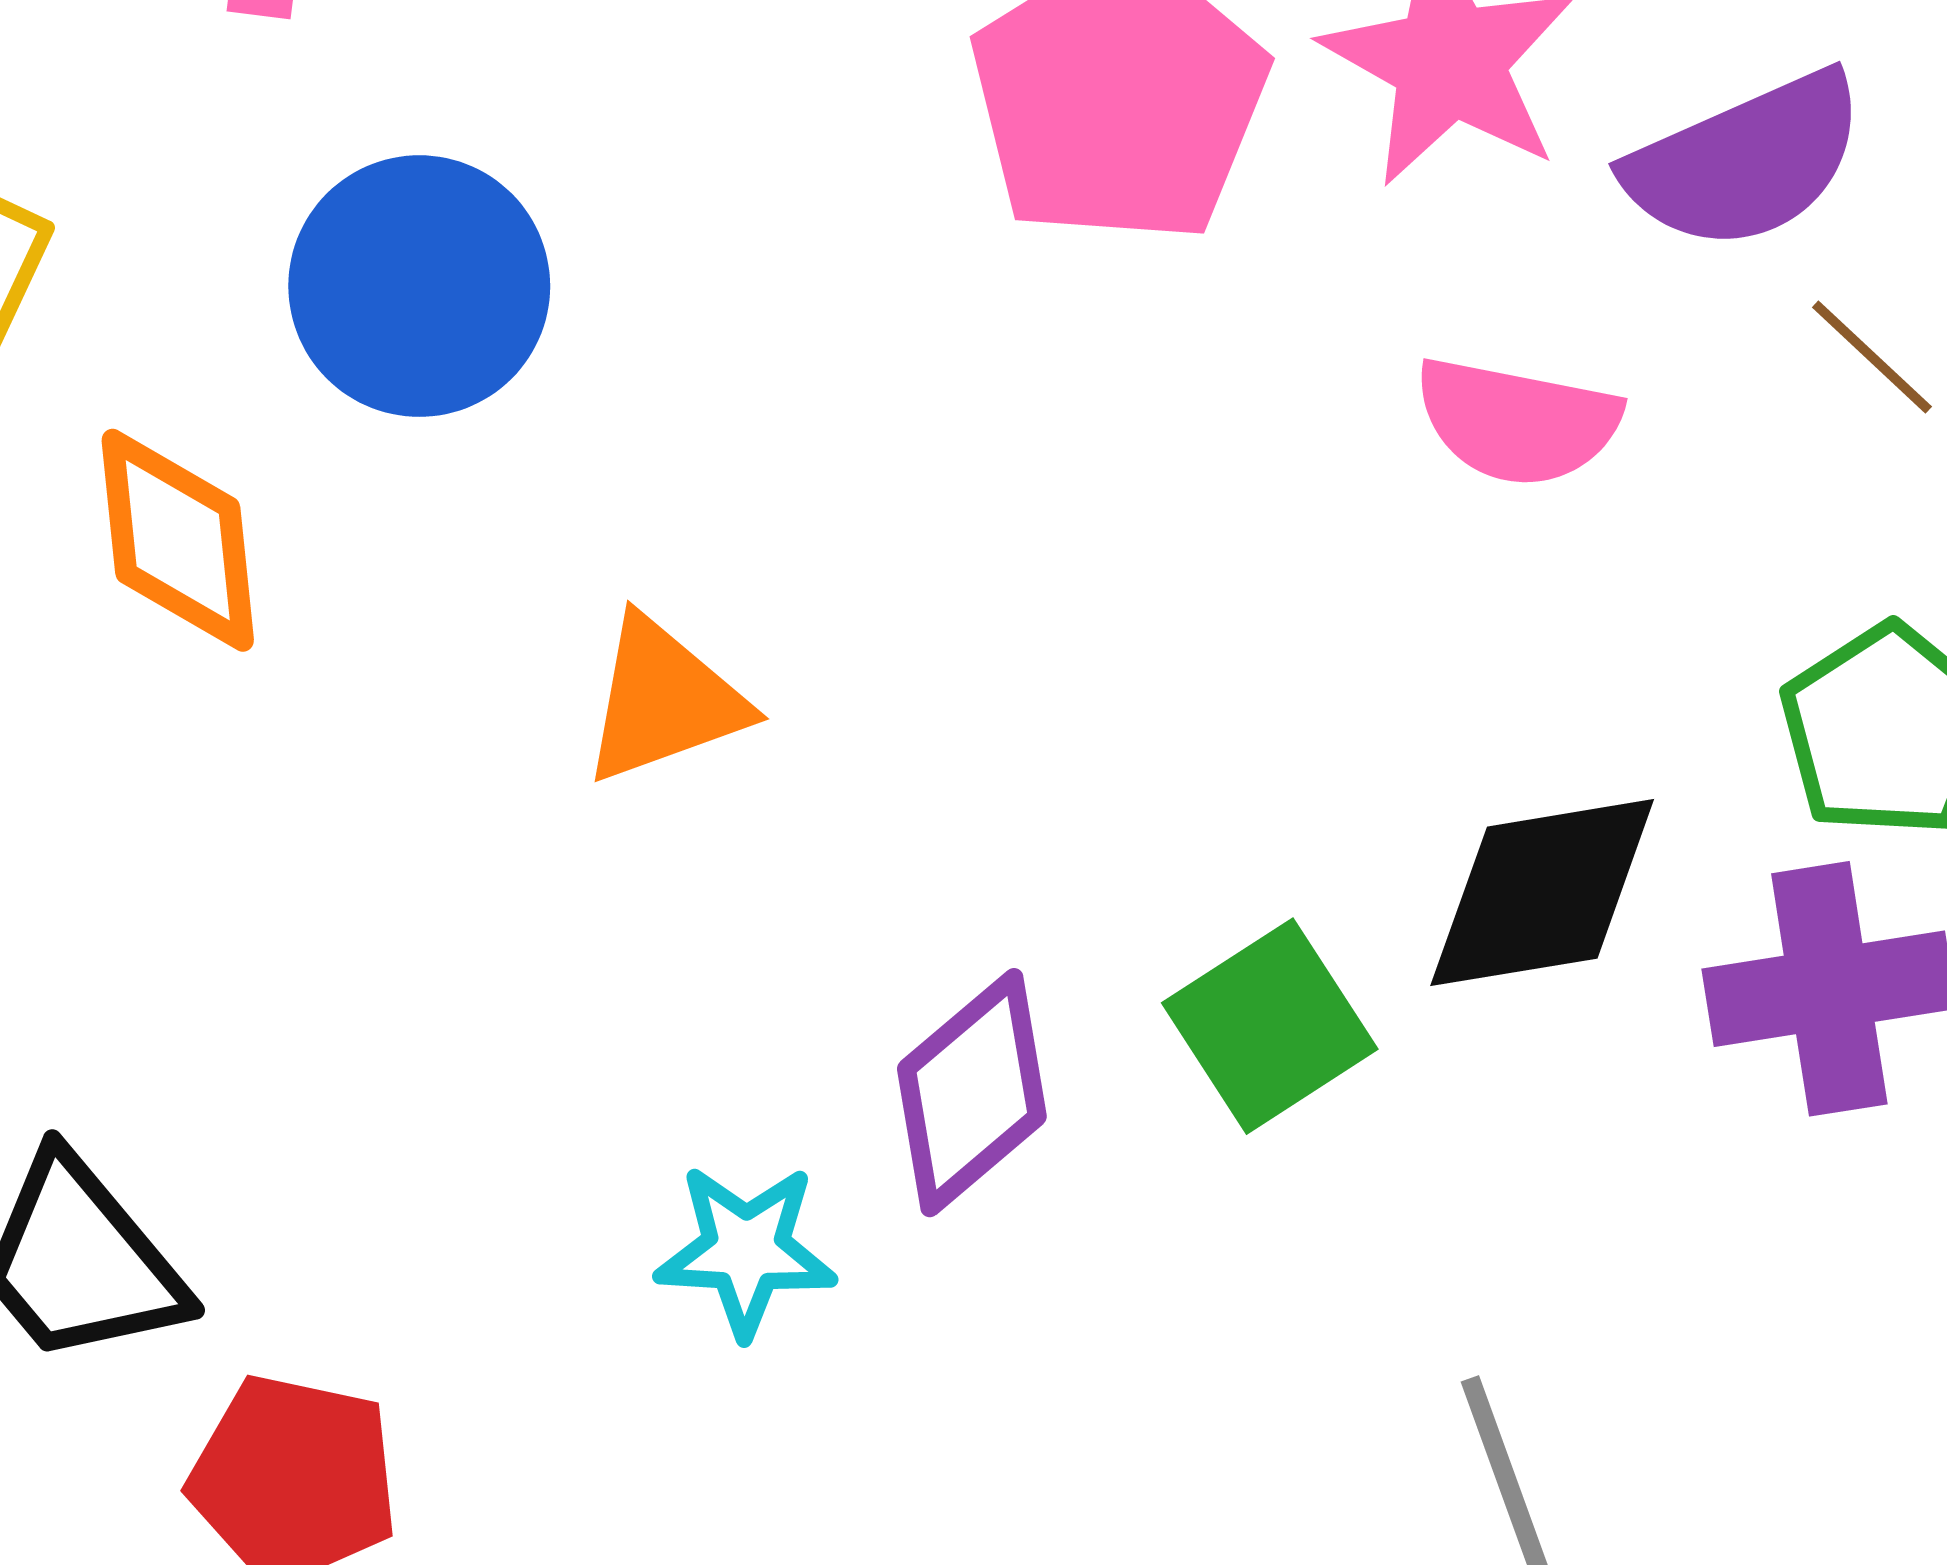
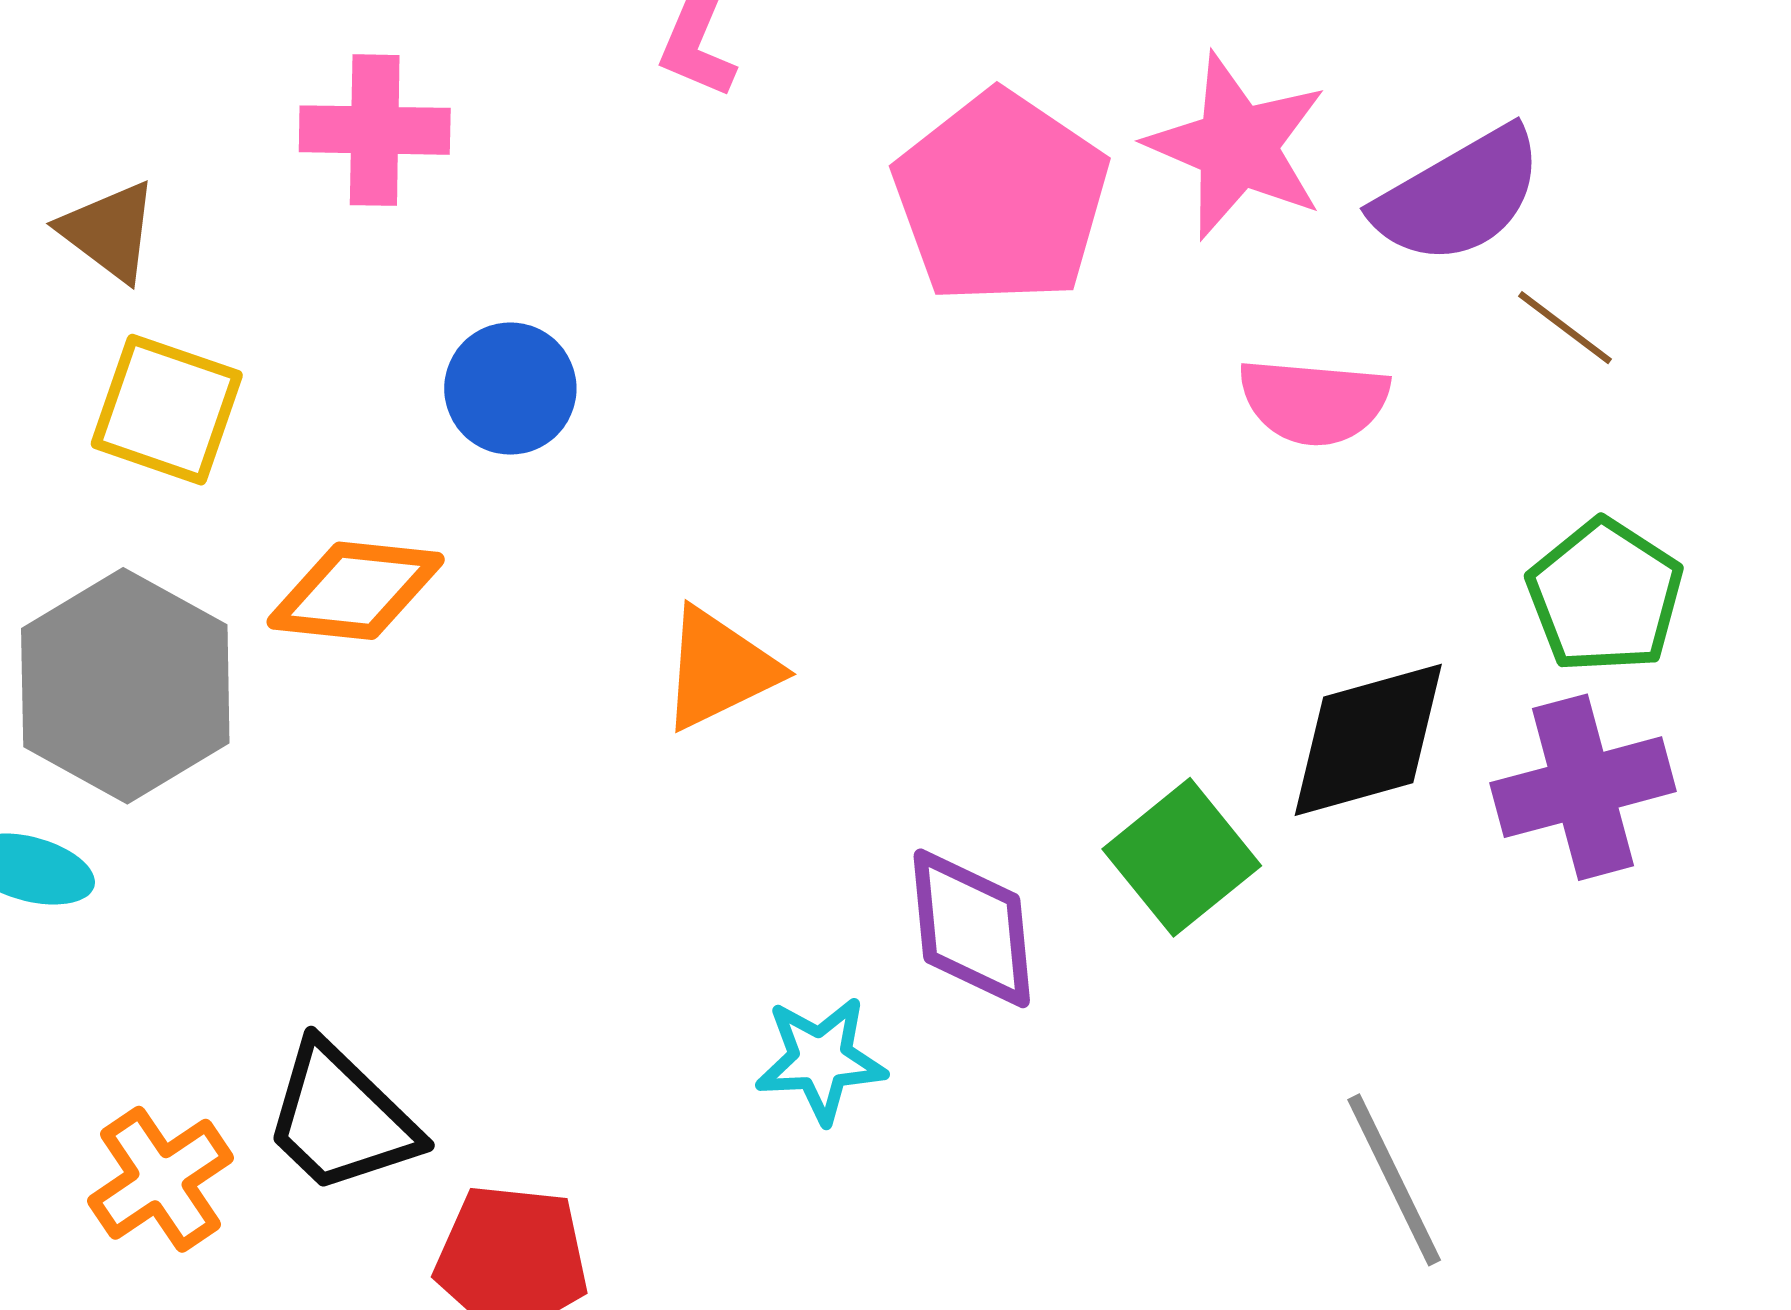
blue circle: (419, 286) -> (510, 389), size x0.7
orange diamond: (178, 540) -> (356, 591), turned -72
purple diamond: (972, 1093) -> (972, 928), turned -49

